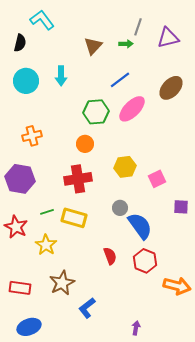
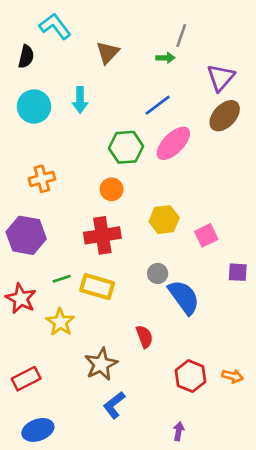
purple triangle: (168, 38) -> (221, 78), moved, turned -35
brown triangle: (93, 46) -> (108, 53), moved
red hexagon: (145, 261) -> (190, 376), moved
brown star: (62, 283) -> (101, 364), moved
orange arrow: (177, 286) -> (233, 376), size x0.6
red rectangle: (20, 288) -> (26, 379), turned -35

